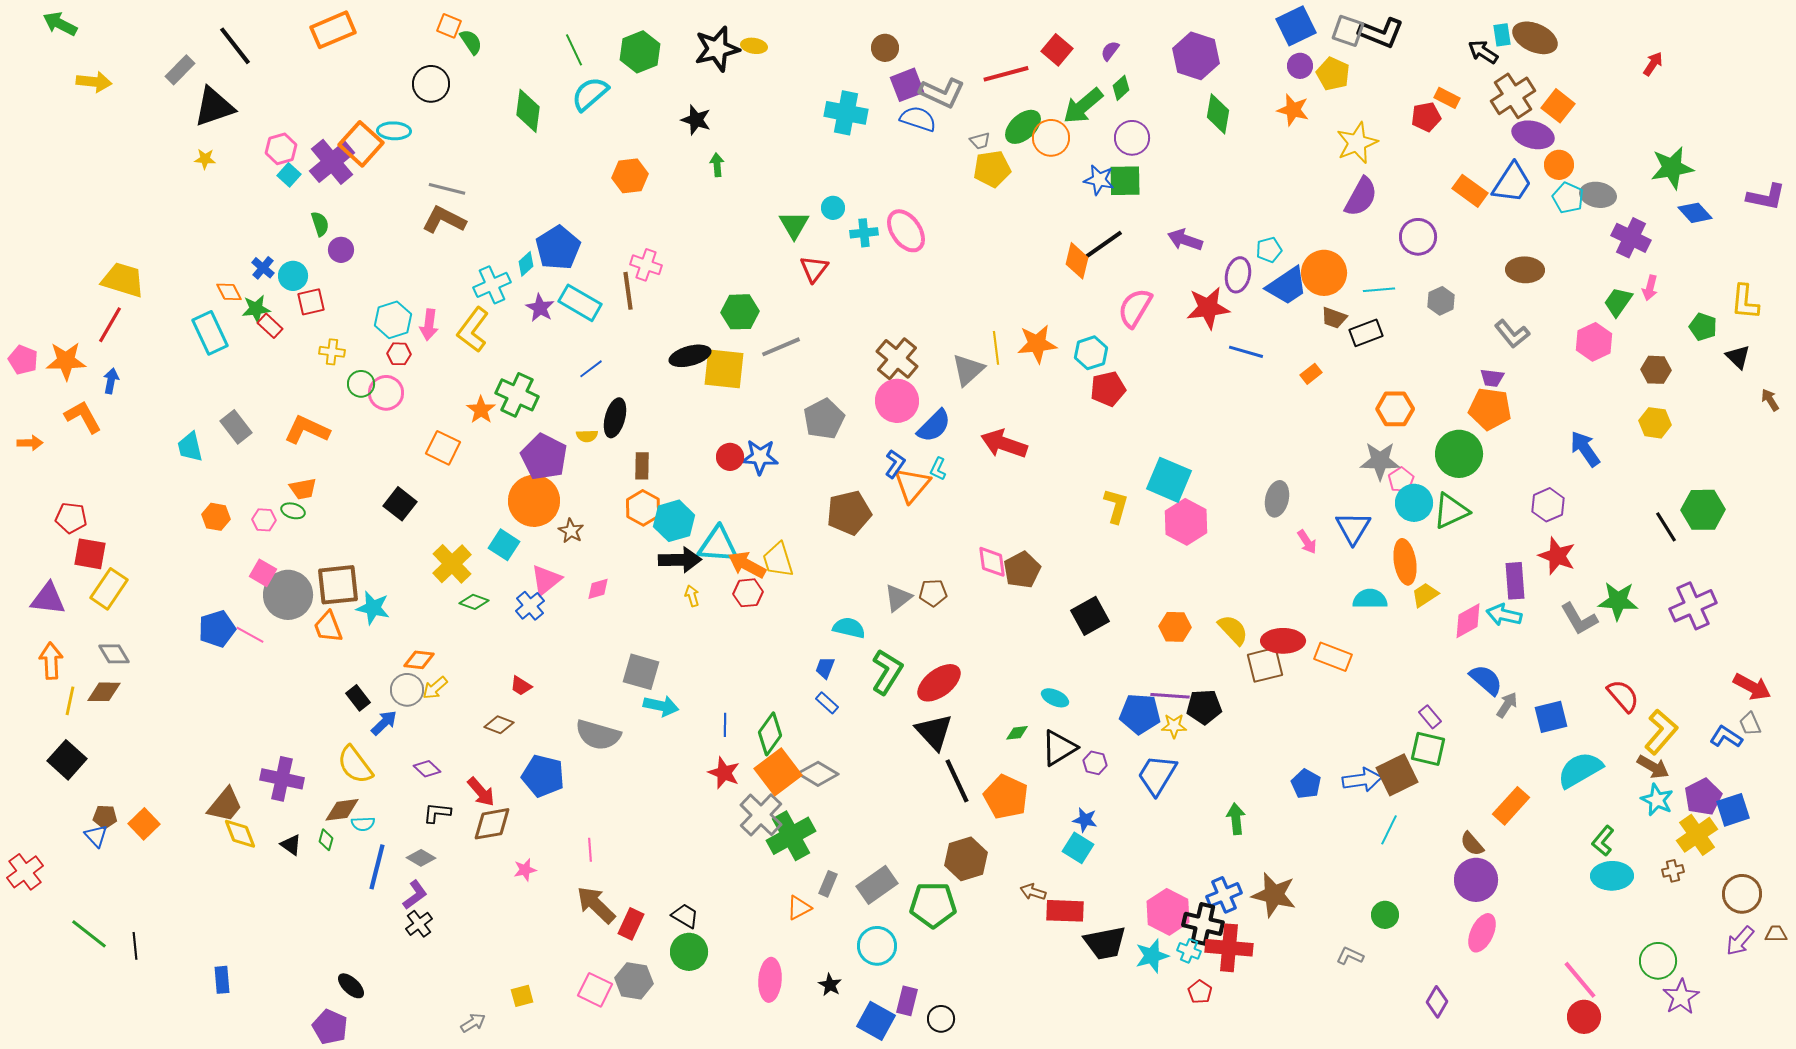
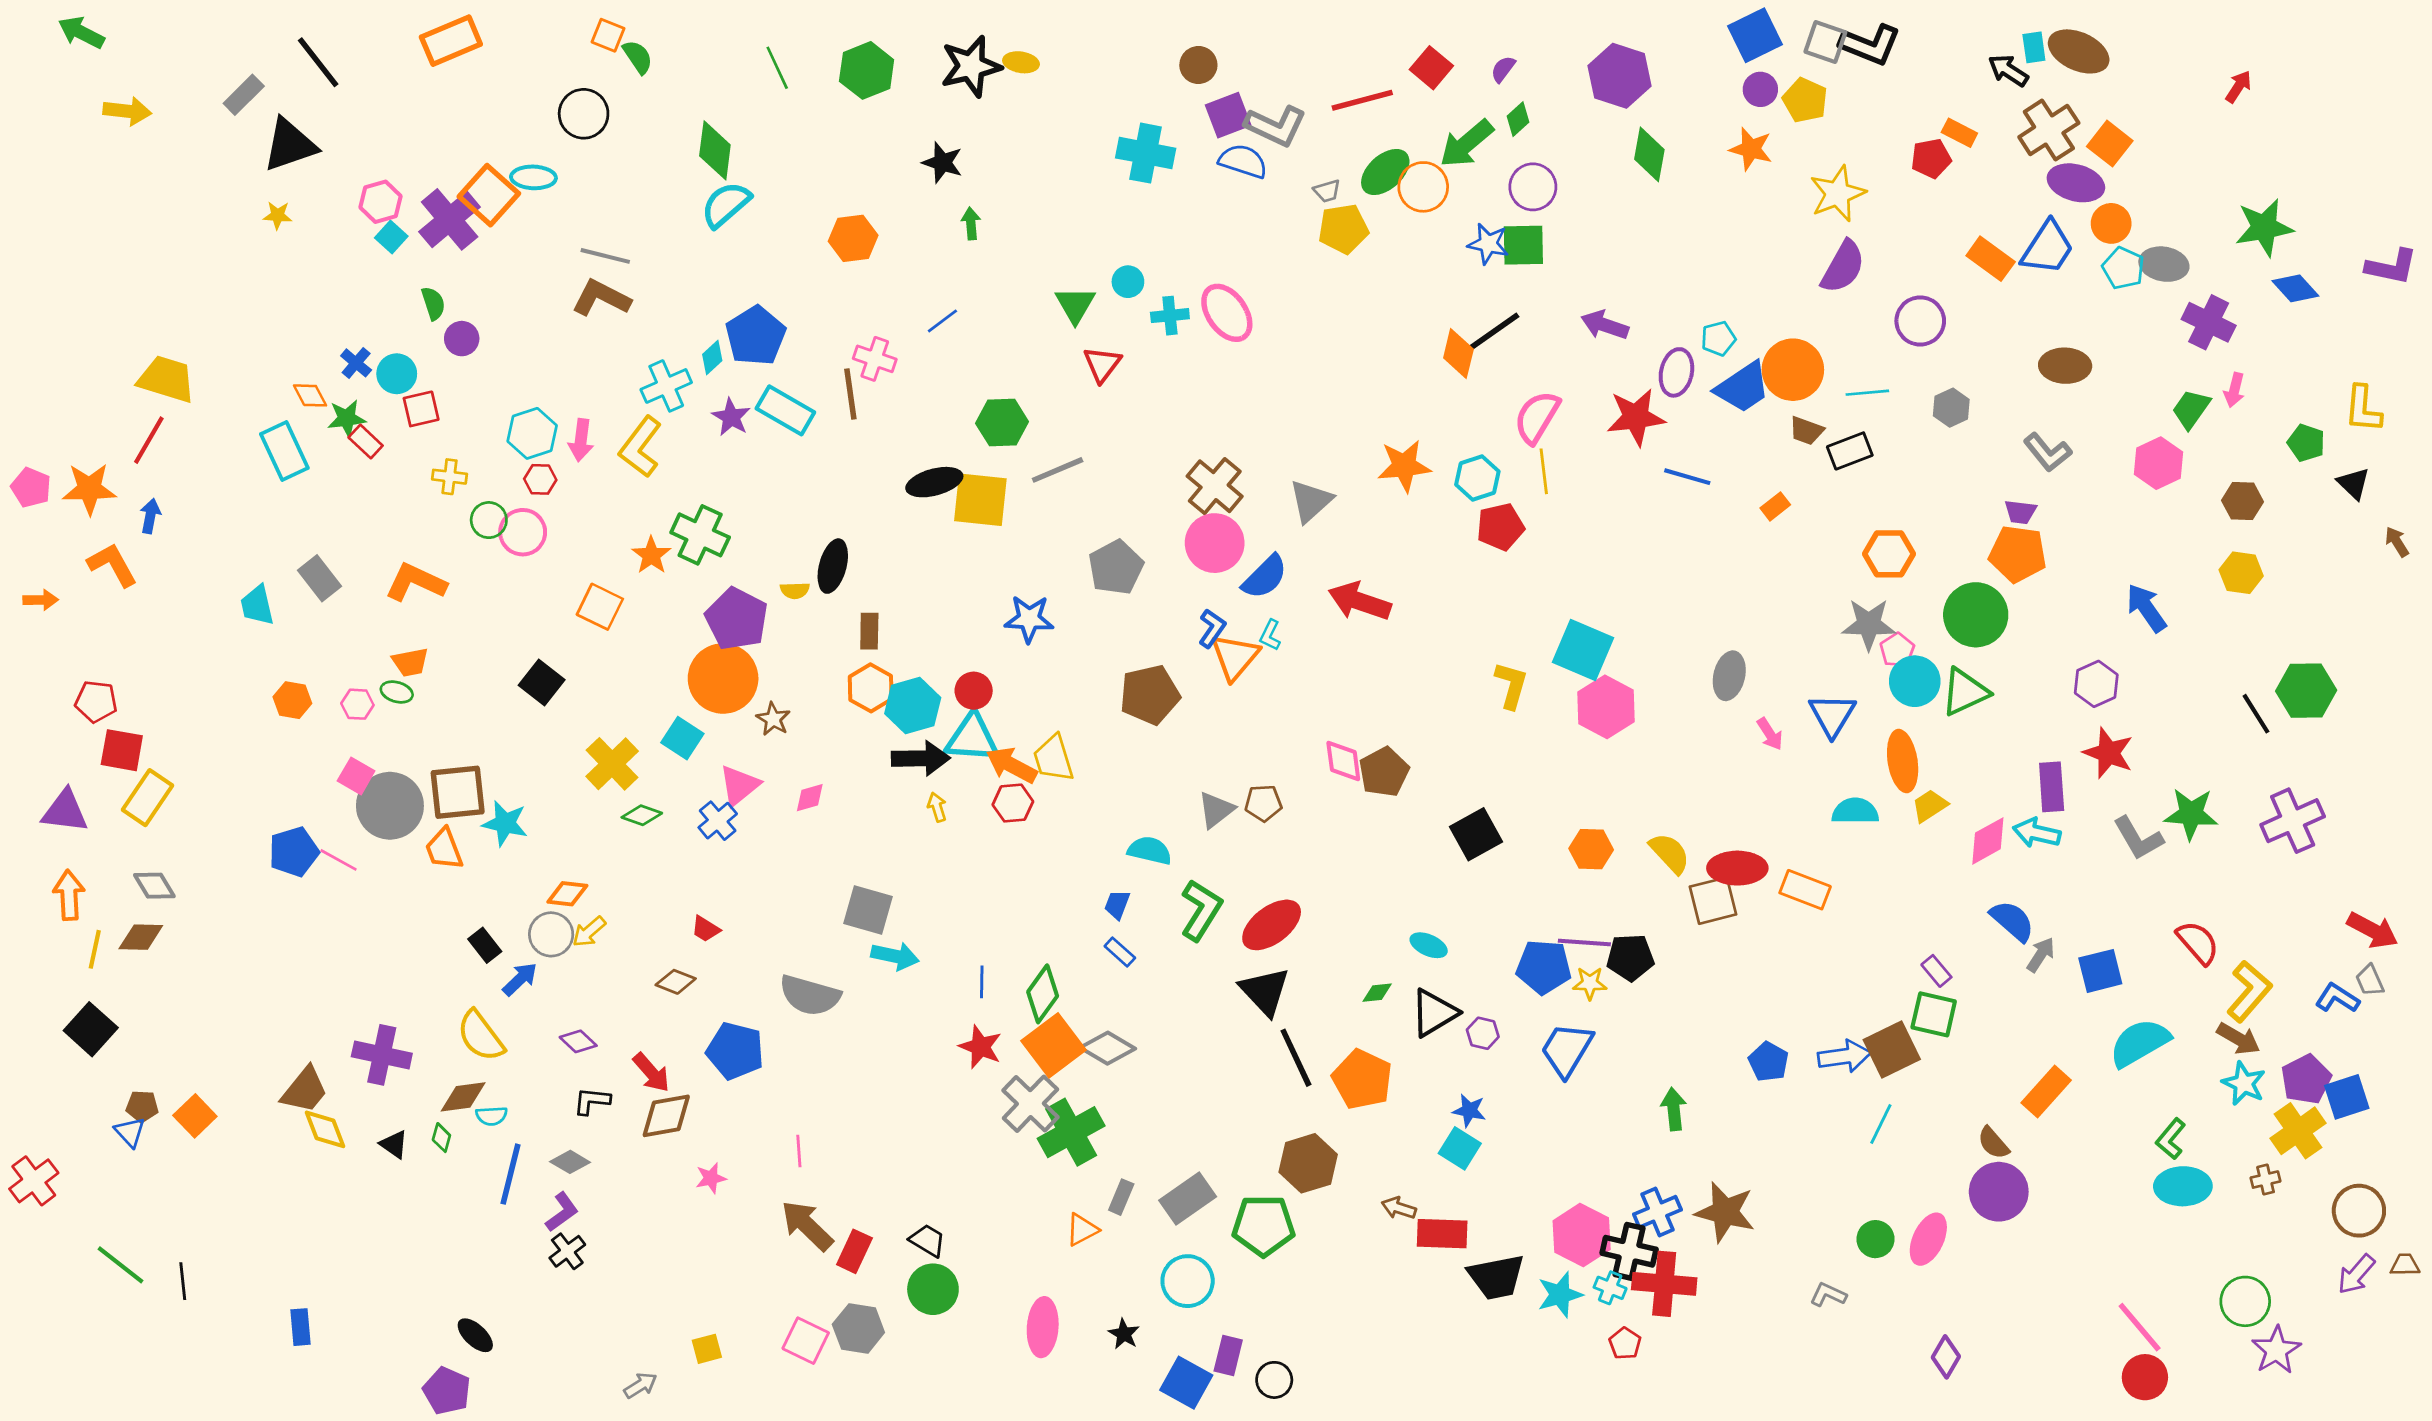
cyan semicircle: (590, 94) -> (726, 204), moved
yellow line: (996, 348) -> (1544, 471), moved
blue line: (591, 369) -> (942, 321), moved
red circle: (730, 457) -> (974, 691), moved
pink ellipse: (1482, 933) -> (1928, 1239), moved

